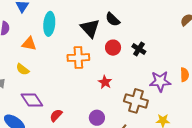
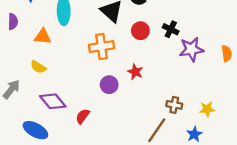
purple star: (160, 81) -> (191, 49), moved
brown cross: (136, 101) -> (174, 105), moved, size x0.6
purple circle: (97, 118) -> (109, 85), moved

